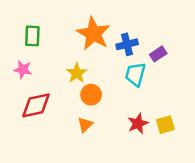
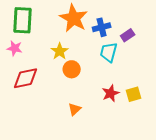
green rectangle: (32, 36) -> (23, 20), size x1.5
orange triangle: (85, 125) -> (75, 109), moved

